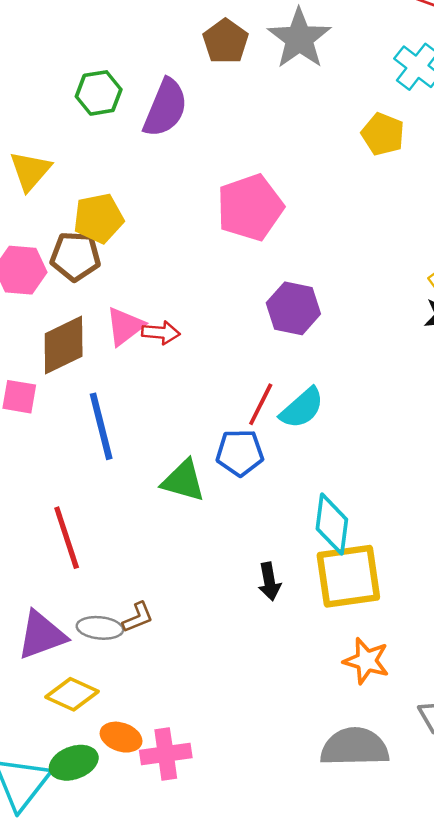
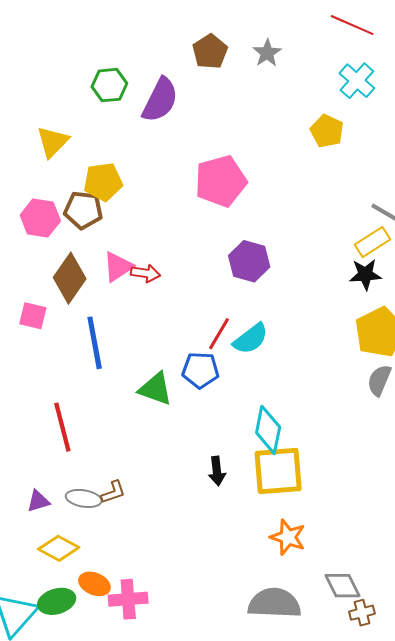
gray star: (299, 38) -> (267, 53), size x0.6
brown diamond: (64, 345) -> (70, 278), turned -33
purple triangle: (42, 635) -> (38, 501), size x0.6

